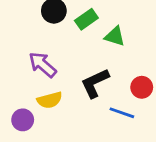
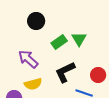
green rectangle: (86, 19) -> (59, 42), moved
green triangle: (115, 36) -> (79, 39), turned 42

